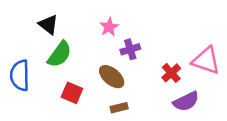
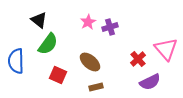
purple cross: (130, 49) -> (110, 27), moved
pink triangle: (206, 60) -> (166, 49), turned 30

